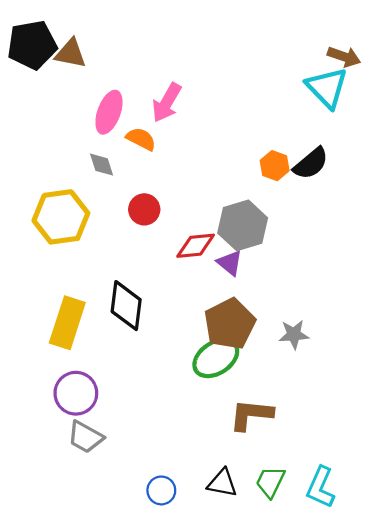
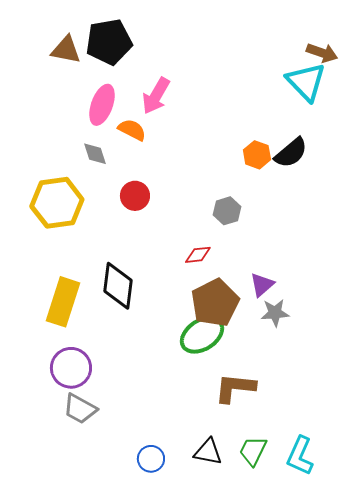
black pentagon: (32, 45) -> (109, 42), moved
gray hexagon: (243, 225) -> (227, 211), size x0.6
red diamond: (196, 246) -> (198, 255), moved, size x0.7
purple triangle: (230, 263) -> (262, 285), moved, turned 40

